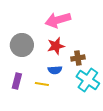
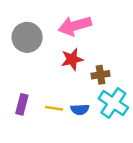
gray circle: (22, 45) -> (27, 37), moved
blue semicircle: (55, 70) -> (80, 110), moved

